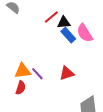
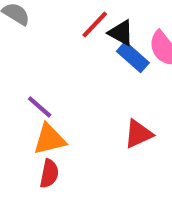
black triangle: (64, 22) -> (121, 33), turned 40
purple line: (37, 74) -> (40, 107), moved

